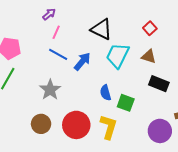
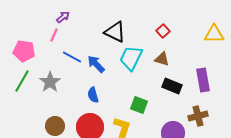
pink line: (56, 32) -> (54, 35), moved
blue arrow: (82, 61) -> (96, 64), turned -84
gray star: (50, 90) -> (50, 82), moved
blue semicircle: (105, 93) -> (93, 95), moved

